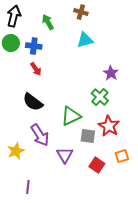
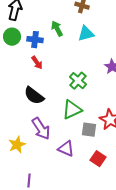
green arrow: (48, 22) -> (57, 29), moved
green cross: (100, 97) -> (78, 81), moved
purple triangle: (65, 155) -> (66, 149), turned -36

